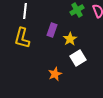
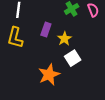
orange star: (55, 74) -> (49, 75), size x1.5

